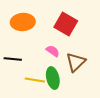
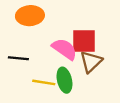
red square: (66, 24) -> (84, 41), moved, turned -30
pink semicircle: (53, 51) -> (64, 49), size x1.6

